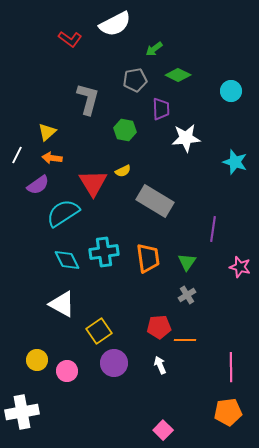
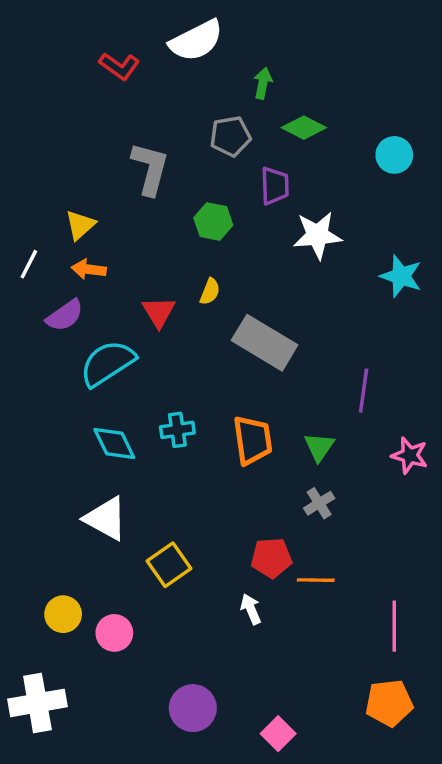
green arrow: (154, 49) -> (263, 83), turned 138
yellow semicircle: (123, 171) -> (210, 292), turned -42
red triangle: (93, 183) -> (159, 312), size x0.7
cyan cross: (104, 252) -> (177, 430), size x0.7
purple circle: (114, 363) -> (193, 708), moved
white arrow: (160, 365) -> (251, 609), moved

